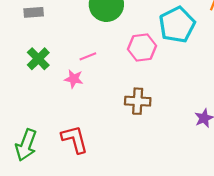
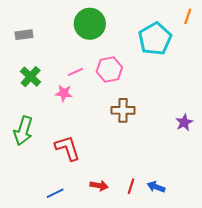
pink hexagon: (142, 48) -> (109, 69), moved
green arrow: (26, 145) -> (23, 131), moved

